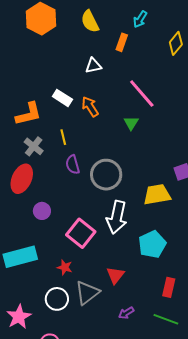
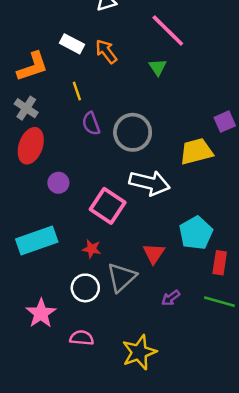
gray cross: (34, 146) -> (26, 108), moved
white arrow: (117, 217) -> (150, 183), turned -84
cyan pentagon: (152, 244) -> (196, 233), moved

